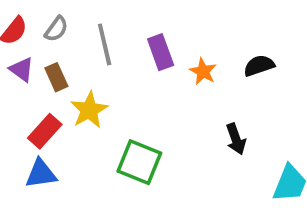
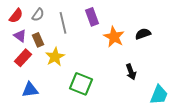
purple rectangle: (161, 52) -> (92, 17), moved
orange star: (203, 71) -> (114, 37), size x1.5
red rectangle: (45, 131) -> (23, 58), moved

